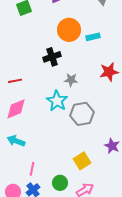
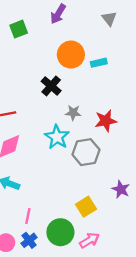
black cross: (52, 57) -> (51, 86), turned -30
red star: (109, 72) -> (106, 121), moved
green circle: (60, 183) -> (60, 232), size x1.5

